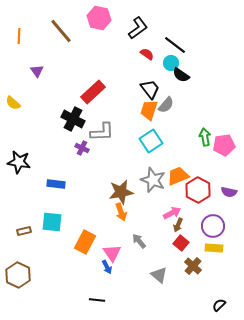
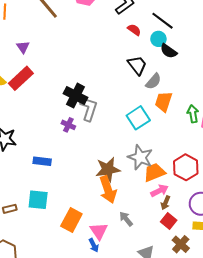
red rectangle: (93, 92) -> (21, 78), moved
orange trapezoid: (149, 110) -> (164, 102), moved
black cross: (73, 119) -> (76, 96), moved
gray L-shape: (102, 132) -> (89, 109), turned -70
orange trapezoid: (178, 176) -> (154, 172), moved
orange arrow: (121, 212) -> (108, 190), size x1.5

